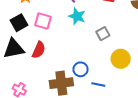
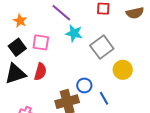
gray square: (103, 34) -> (102, 47), size x1.6
blue line: (98, 85) -> (104, 98), turned 56

